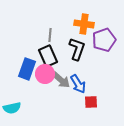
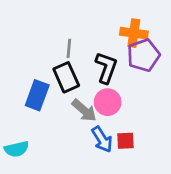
orange cross: (84, 24) -> (134, 33), moved
pink circle: (45, 74) -> (108, 102), moved
blue arrow: (78, 84) -> (102, 139), moved

